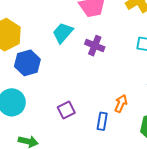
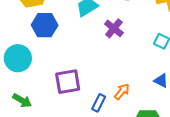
purple square: (66, 110) -> (68, 82), size x1.5

